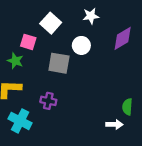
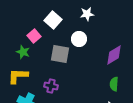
purple diamond: (123, 38) -> (114, 55), moved
pink square: (28, 42) -> (34, 36), turned 32
green semicircle: (127, 107) -> (114, 84), moved

